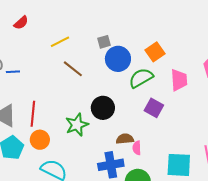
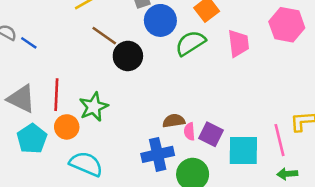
blue line: (13, 72) -> (29, 43), turned 40
black circle: (103, 108) -> (128, 56), moved
purple square: (154, 108) -> (211, 134), moved
green star: (77, 125) -> (94, 107), moved

